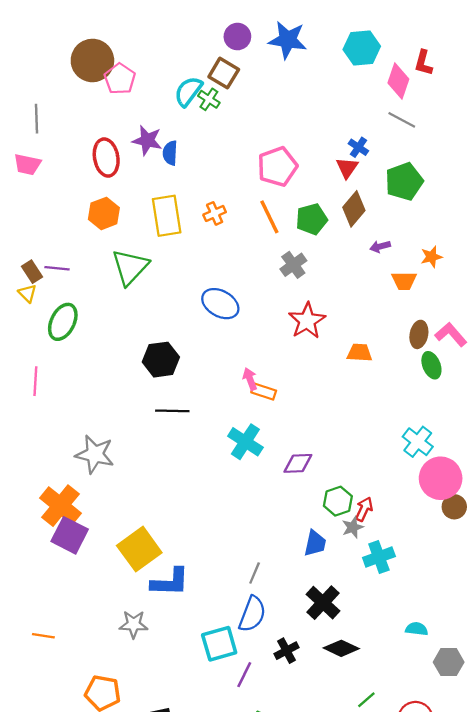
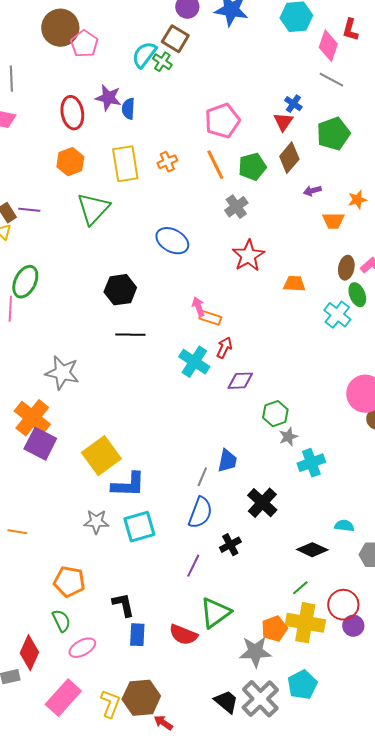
green ellipse: (63, 322) -> (25, 282), moved
cyan cross: (418, 442) -> (337, 315), moved
red arrow: (364, 509) -> (224, 348), moved
blue trapezoid: (315, 543) -> (227, 461), moved
cyan square: (219, 644) -> (139, 527), moved
black diamond: (341, 648) -> (312, 550), moved

